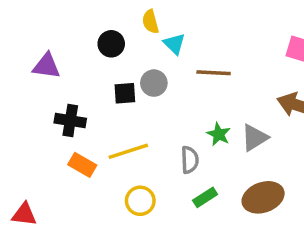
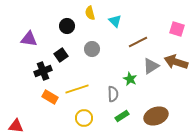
cyan triangle: (174, 44) -> (115, 21), moved
brown line: (214, 73) -> (138, 42), moved, turned -30
black square: (125, 93) -> (61, 55), moved, turned -32
black cross: (70, 121) -> (43, 71), turned -30
gray triangle: (255, 138) -> (151, 66), moved

